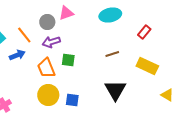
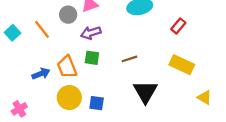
purple arrow: (51, 42) -> (91, 33), moved
brown line: (112, 54) -> (129, 59), moved
blue arrow: (17, 55) -> (41, 74), moved

